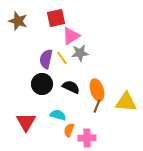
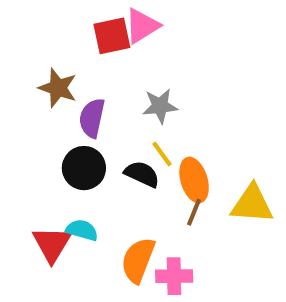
brown star: (18, 21) -> (58, 88), moved
pink triangle: (71, 36) -> (142, 26), moved
yellow line: (62, 58) -> (162, 154), moved
cyan semicircle: (58, 115) -> (82, 230), moved
orange semicircle: (69, 130) -> (138, 260), size x1.6

